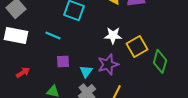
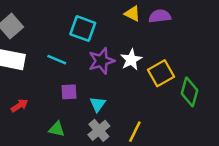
white star: (113, 35) -> (131, 60), turned -30
purple star: (108, 64) -> (101, 61), moved

